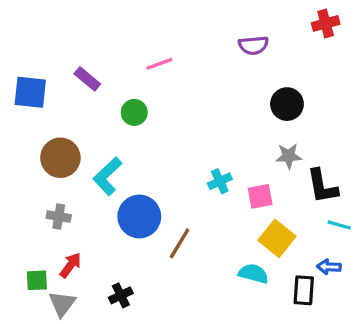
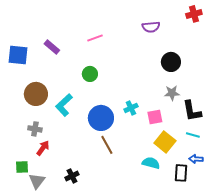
green circle: (134, 112) -> (90, 74), moved
blue circle: (139, 216) -> (101, 118), moved
cyan line: (339, 225) -> (193, 135), moved
brown line: (180, 243) -> (107, 145), turned -60
red arrow: (70, 265) -> (43, 148), moved

